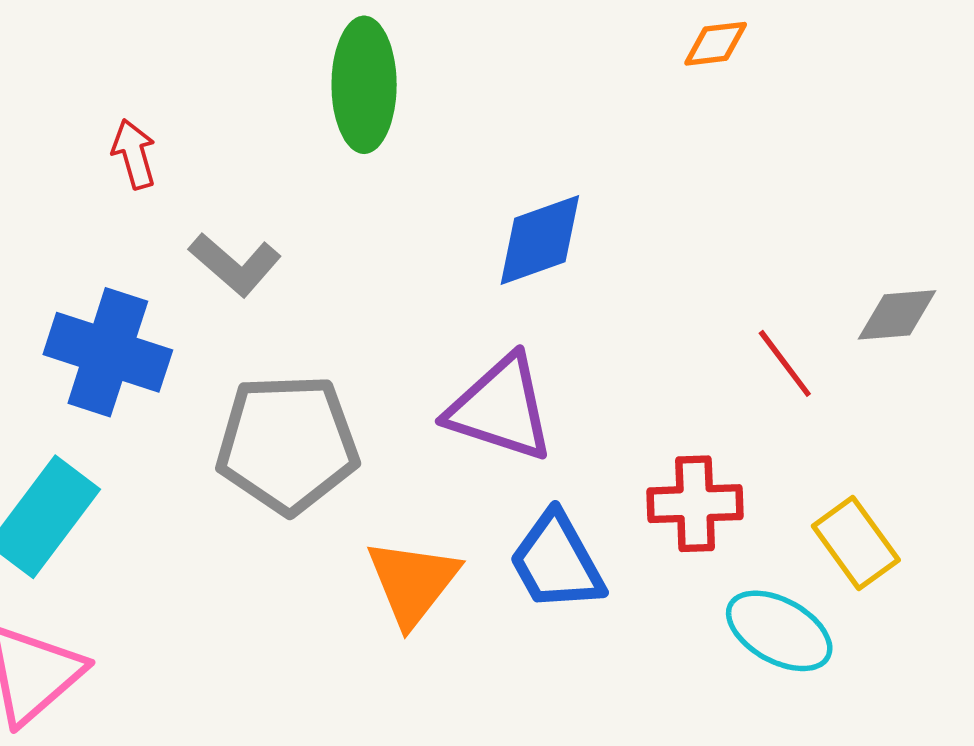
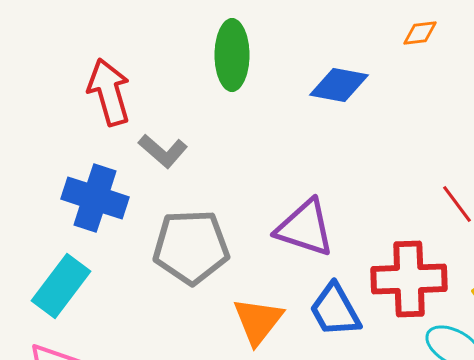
red arrow: (134, 154) -> (109, 92), size x1.8
blue diamond: (540, 240) -> (339, 85), moved, turned 30
red cross: (695, 504) -> (409, 279), size x1.5

